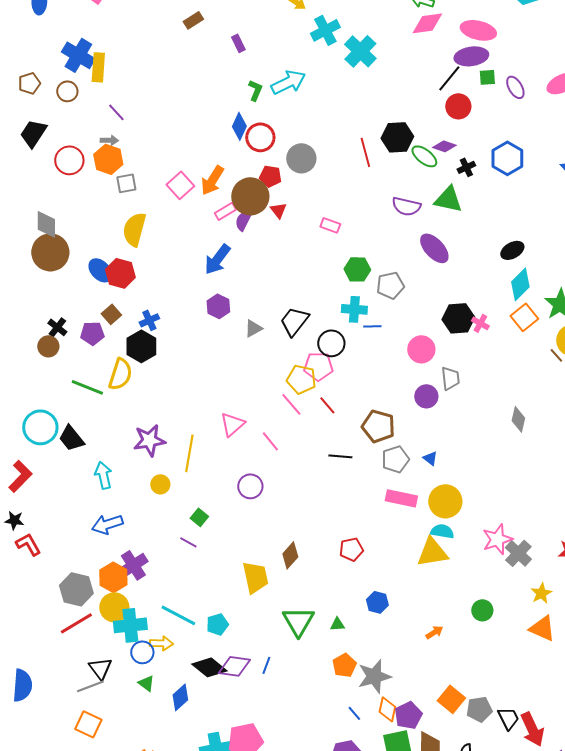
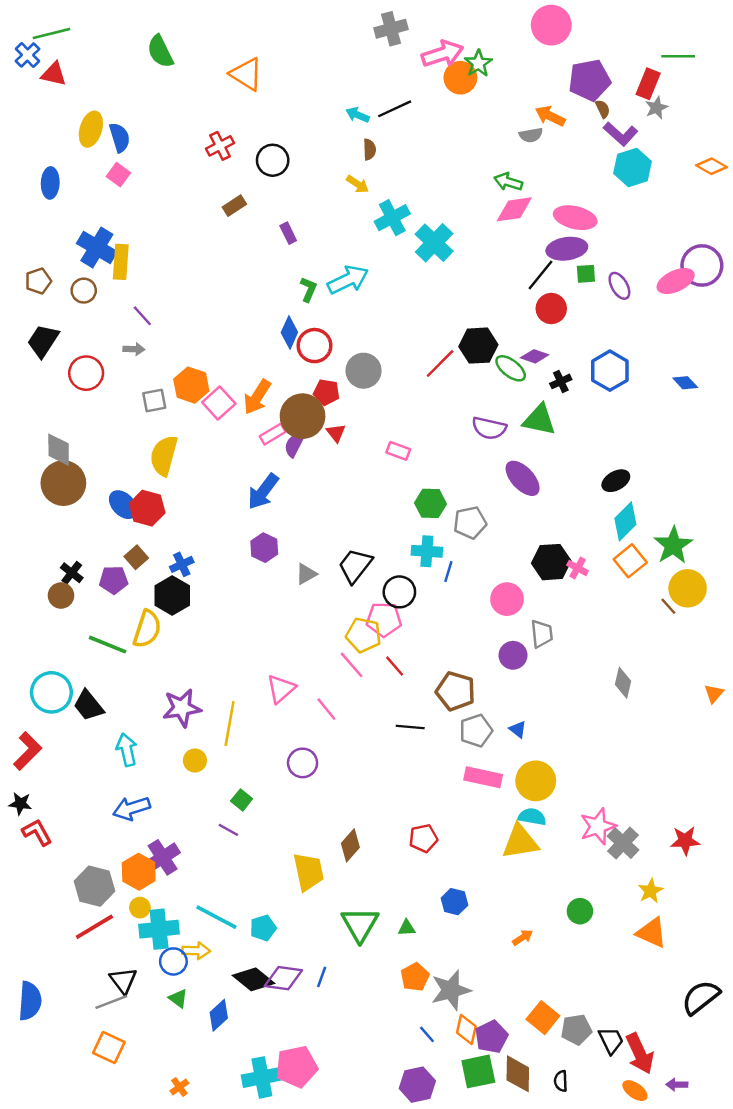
red line: (365, 152) -> (440, 364), turned 60
orange hexagon: (108, 159) -> (191, 385), moved
blue line: (372, 326) -> (448, 572), turned -72
yellow circle: (114, 607) -> (140, 908), size x0.6

